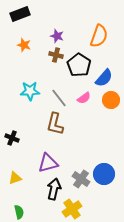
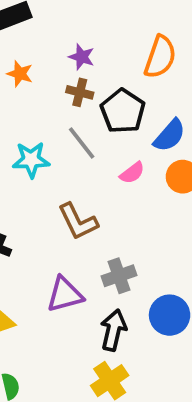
gray line: (59, 98) -> (82, 143), moved
brown L-shape: (55, 124) -> (78, 222), turned -40
gray cross: (81, 179) -> (119, 276), moved, turned 36
black arrow: (54, 189) -> (113, 330), moved

